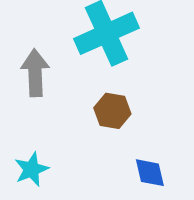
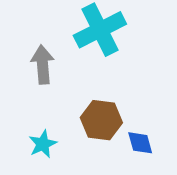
brown hexagon: (112, 111) -> (101, 120), moved, size x1.4

